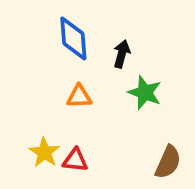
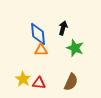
blue diamond: (73, 38) -> (38, 34), moved
brown semicircle: (168, 162) -> (71, 82), moved

